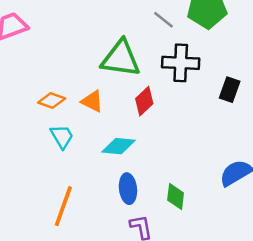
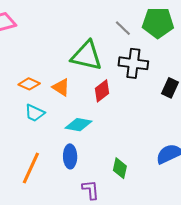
cyan trapezoid: (62, 137) -> (35, 113), turned 140
blue ellipse: (128, 189) -> (70, 156), moved

